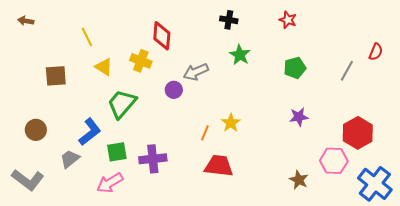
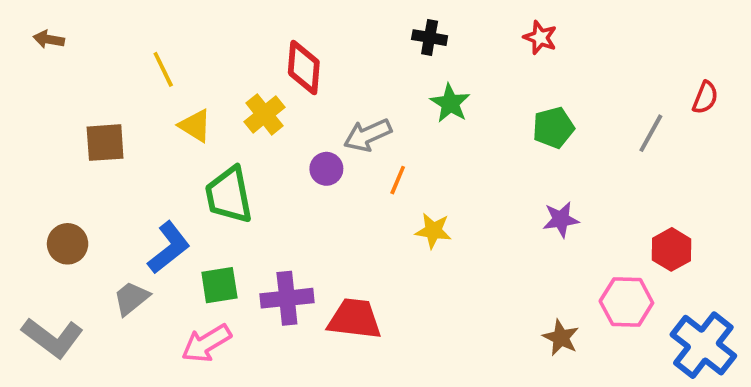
yellow cross: (141, 61) -> (264, 114), turned 30
green trapezoid: (122, 104) -> (229, 195), turned -52
yellow star: (231, 123) -> (433, 231), turned -30
orange line: (205, 133) -> (398, 180), moved
red hexagon: (358, 133) -> (672, 249), size x0.7
red trapezoid: (219, 166) -> (355, 319), moved

